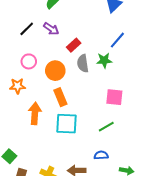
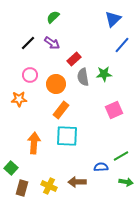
blue line: (117, 40) -> (122, 45), moved
orange rectangle: (60, 97) -> (61, 110), turned 60
pink square: (114, 97) -> (114, 110), turned -30
orange arrow: (35, 113) -> (34, 143), moved
green line: (106, 127) -> (121, 156), moved

